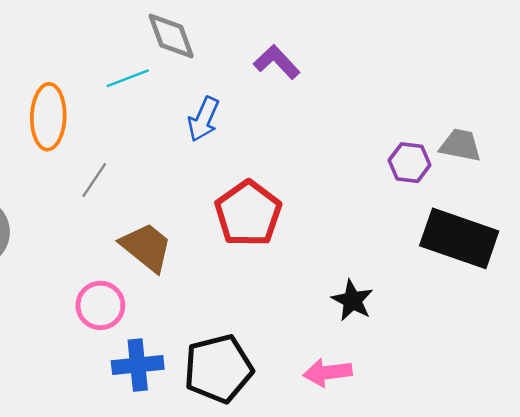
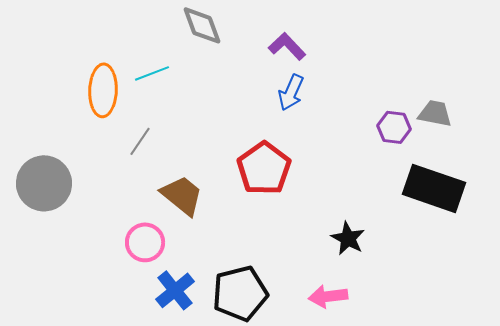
cyan line: (128, 78) -> (152, 73), moved
blue arrow: (203, 119) -> (291, 92), moved
blue cross: (138, 365) -> (175, 290), turned -33

